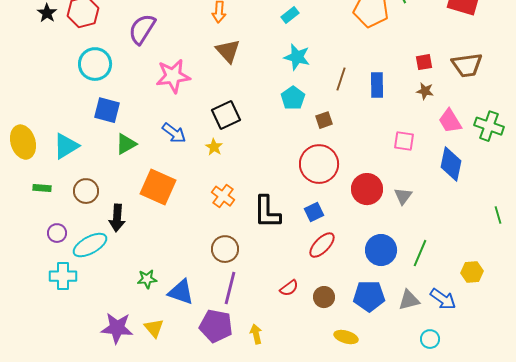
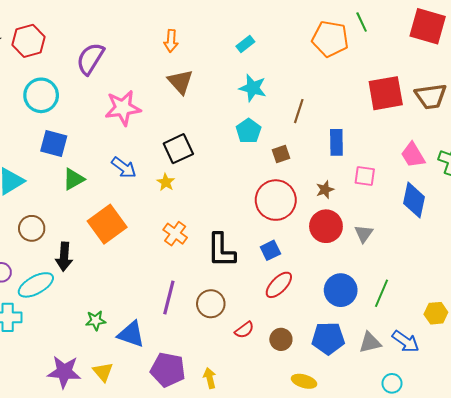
red square: (424, 62) -> (386, 93), size x2.0
blue rectangle: (377, 85) -> (336, 142), moved
brown star: (425, 91) -> (325, 190), moved, turned -30
orange square: (158, 187) -> (107, 224), turned 30
brown circle: (225, 249) -> (211, 304), moved
purple line: (230, 288) -> (169, 297), moved

